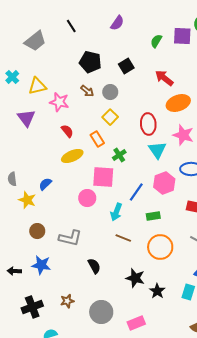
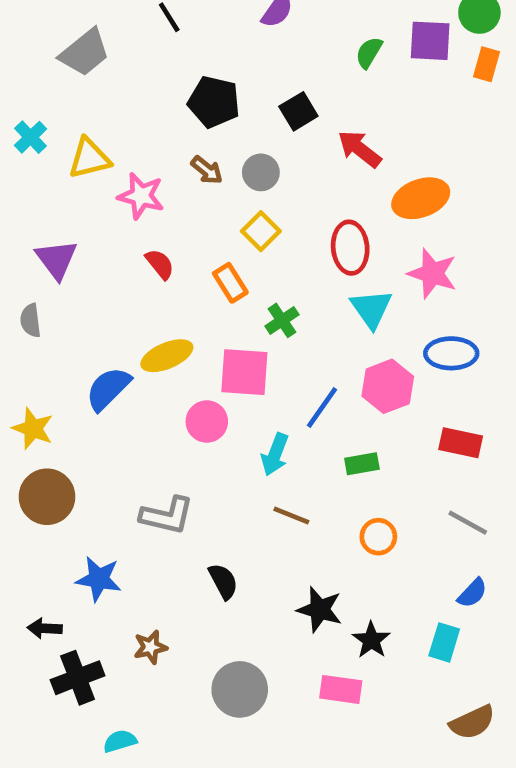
red arrow: (164, 78) -> (360, 149), moved
purple triangle: (26, 118) -> (56, 259), moved
yellow ellipse: (72, 156) -> (167, 356), moved
gray semicircle: (12, 179) -> (31, 320), moved
blue semicircle: (45, 184) -> (108, 389), size x1.5
yellow star: (27, 200) -> (33, 429), moved
brown circle: (37, 231) -> (47, 497), moved, size x1.5
orange circle: (160, 247) -> (378, 537), size x0.6
black arrow: (14, 271) -> (45, 628), moved
brown star: (67, 301) -> (150, 647), moved
pink rectangle: (136, 323) -> (341, 689), moved, turned 30

